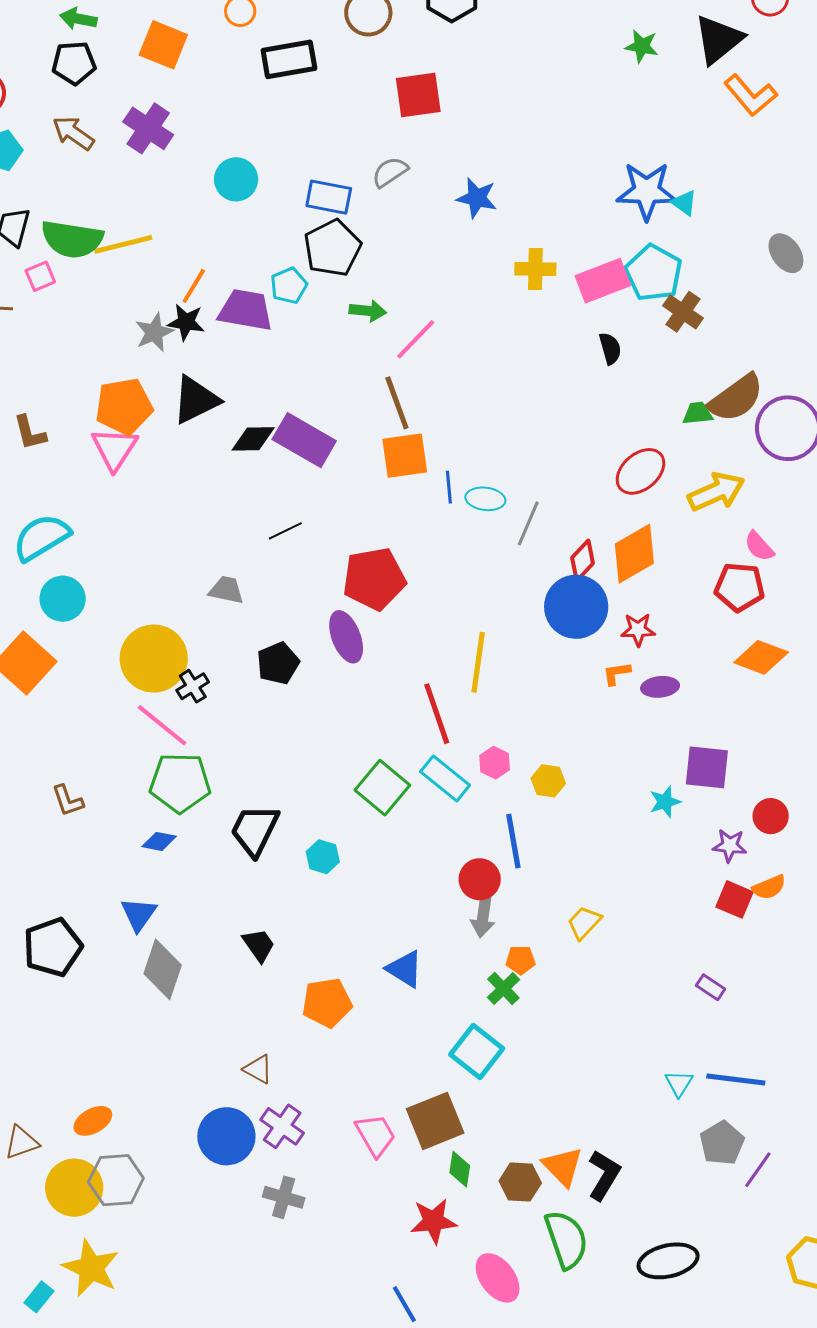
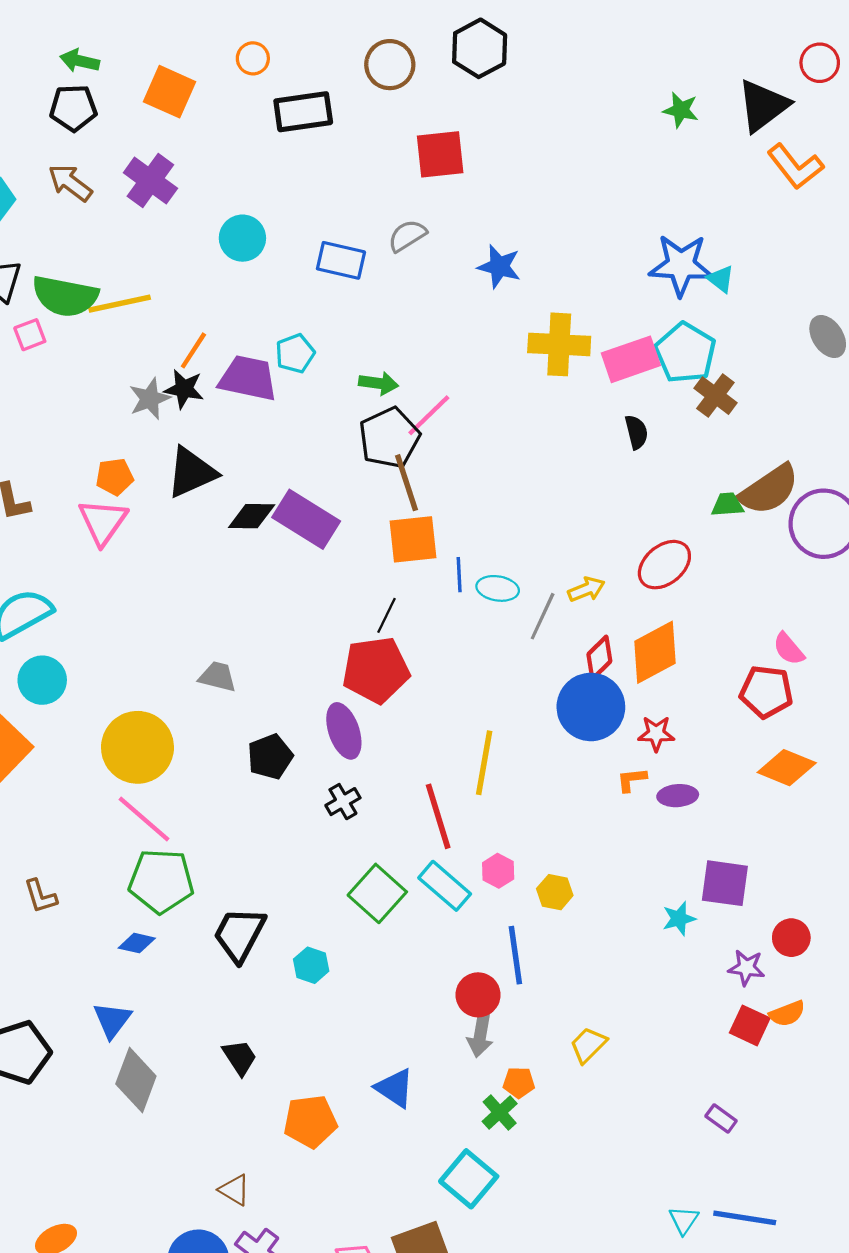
black pentagon: (333, 248) -> (389, 438), moved
yellow cross: (535, 269) -> (559, 344), size x1.4
orange pentagon: (124, 406) -> (115, 477), size x0.6
yellow arrow: (716, 492) -> (586, 589), moved, size x0.6
black line: (285, 531) -> (386, 615), moved, turned -40
black cross: (193, 686) -> (343, 802), moved

